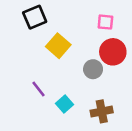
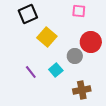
pink square: (105, 22) -> (79, 11), moved
cyan square: (64, 104) -> (56, 70), moved

